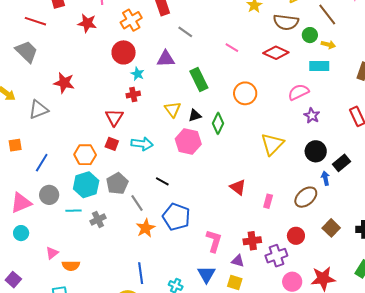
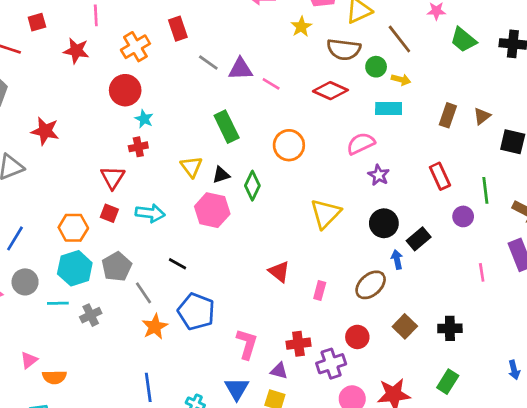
purple triangle: (166, 59) -> (240, 69), moved

